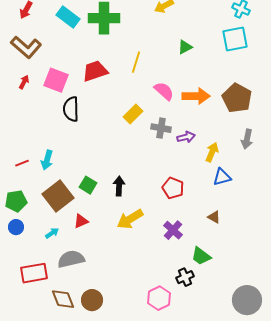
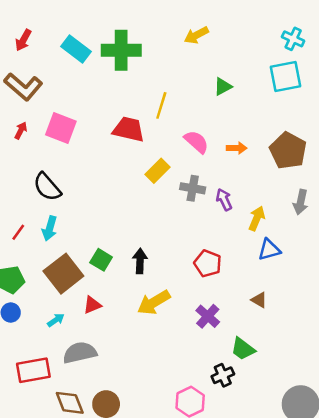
red trapezoid: (95, 71) -> (129, 129), moved, turned 32
orange arrow: (196, 96) -> (237, 148), size x0.6
black semicircle: (71, 109) -> (47, 187), moved, turned -40
purple arrow: (186, 137) -> (224, 200), turned -102
red line: (22, 163) -> (18, 232), turned -32

